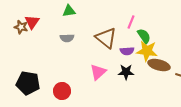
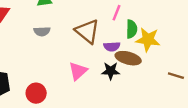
green semicircle: (144, 36) -> (132, 29), turned 35
yellow star: (147, 51) -> (148, 40), moved
brown ellipse: (159, 65) -> (128, 58), moved

